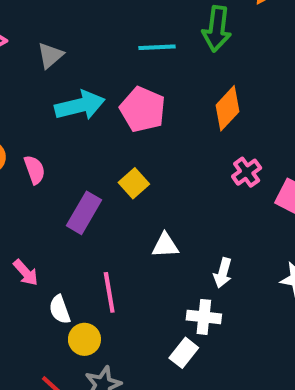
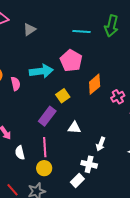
cyan arrow: (80, 105) -> (41, 71), moved
orange diamond: (228, 108) -> (95, 84), moved
purple rectangle: (84, 213) -> (47, 116), moved
yellow circle: (84, 339) -> (44, 168), moved

